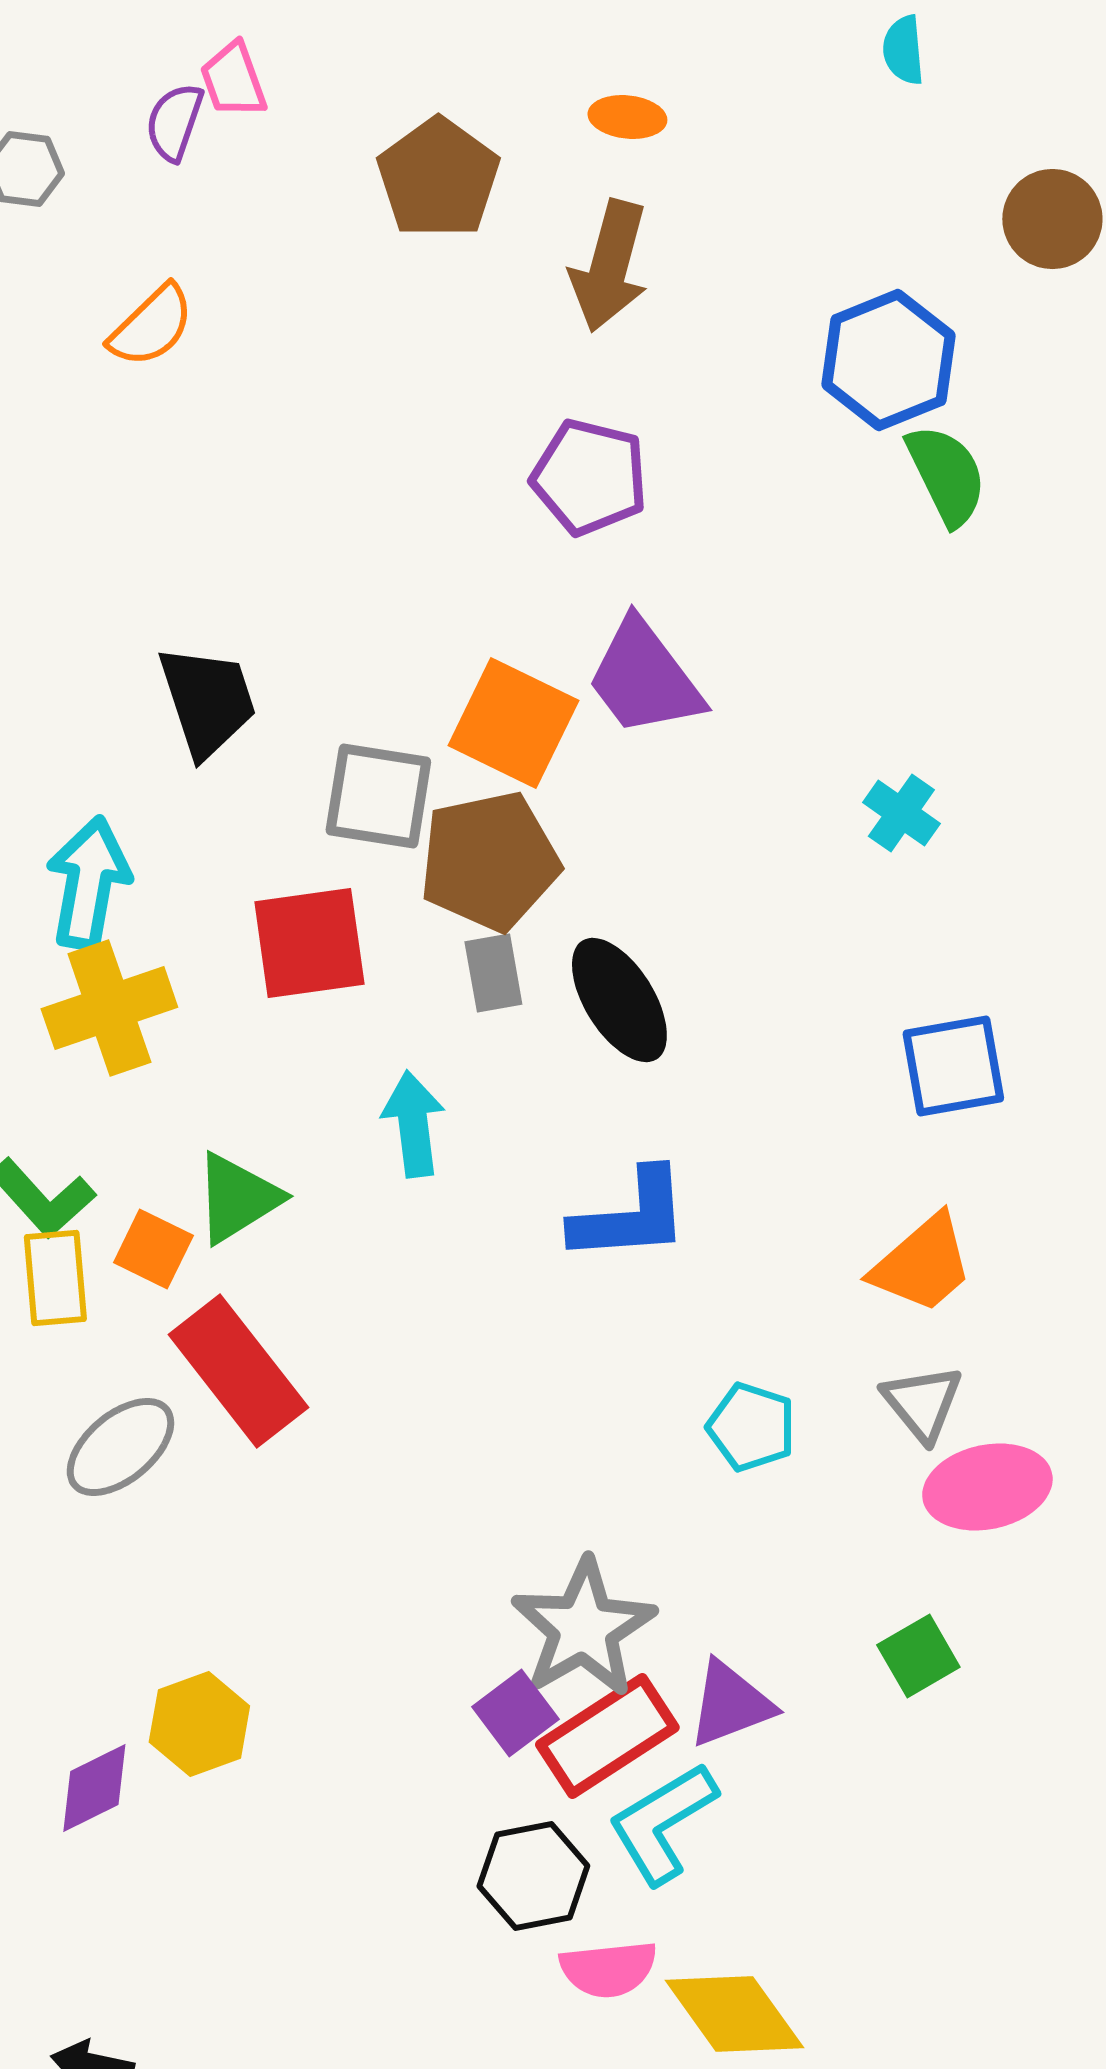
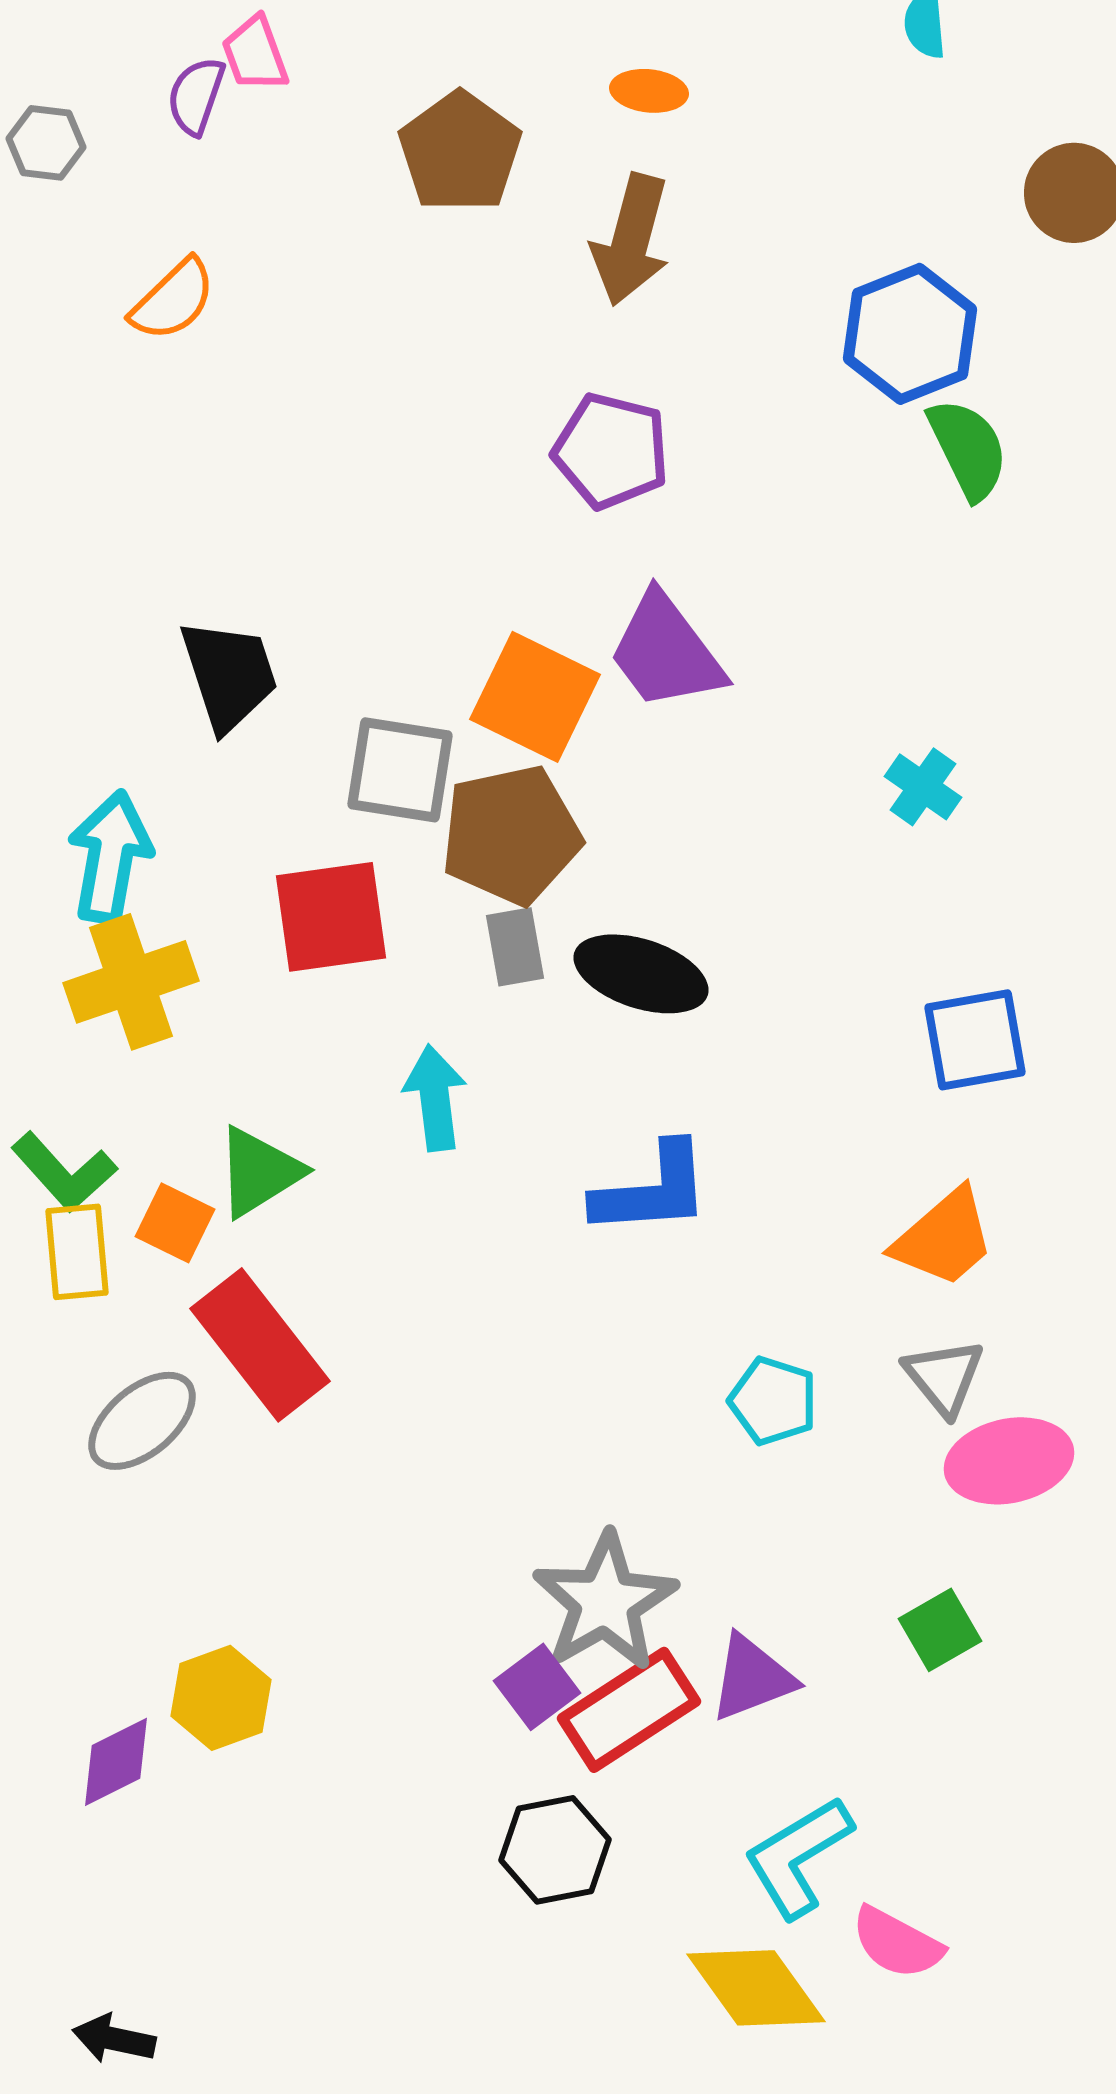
black ellipse: (619, 1000) -> (641, 974), turned -40
cyan L-shape: (662, 1823) -> (798, 1857), moved
pink semicircle: (608, 1969) -> (897, 1943), moved, turned 34

